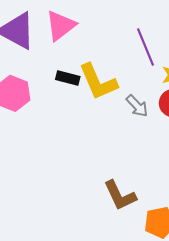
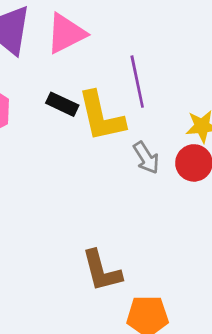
purple line: (146, 47) -> (137, 82), moved

